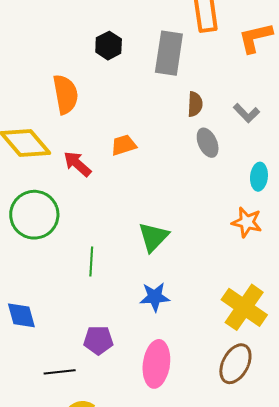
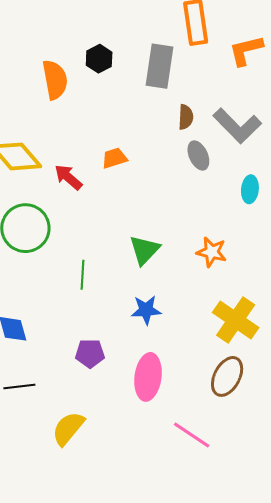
orange semicircle: (66, 94) -> (55, 80), moved
gray L-shape: (246, 113) -> (237, 126), size x1.8
orange star: (247, 222) -> (212, 252), moved
black line: (60, 372) -> (19, 387), moved

